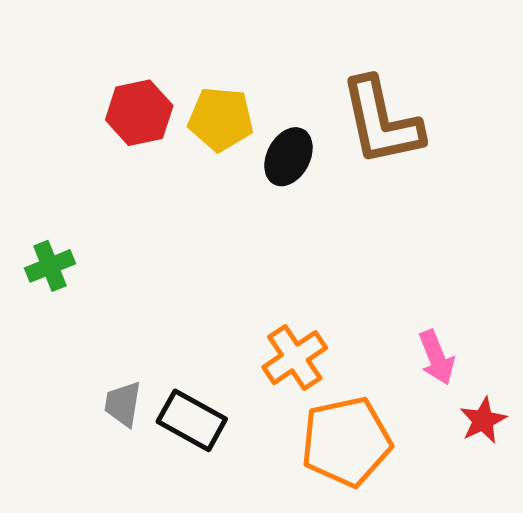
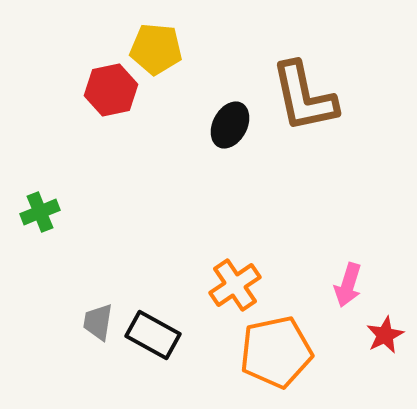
yellow pentagon: (221, 119) -> (156, 49), moved
pink arrow: (437, 358) -> (348, 285), turned 39

